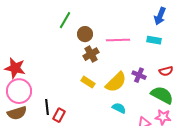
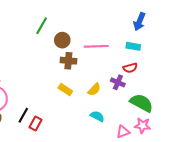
brown cross: (91, 54) -> (68, 61), turned 35
red semicircle: (166, 71) -> (130, 68), moved
yellow semicircle: (116, 82) -> (94, 90), size x0.6
black line: (47, 107) -> (23, 115), turned 35

